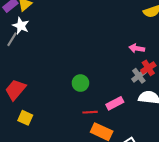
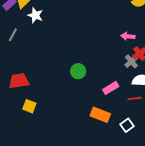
white star: (21, 26) -> (35, 15), moved
red trapezoid: (16, 90) -> (19, 81), turned 45
red line: (90, 112) -> (135, 98), moved

